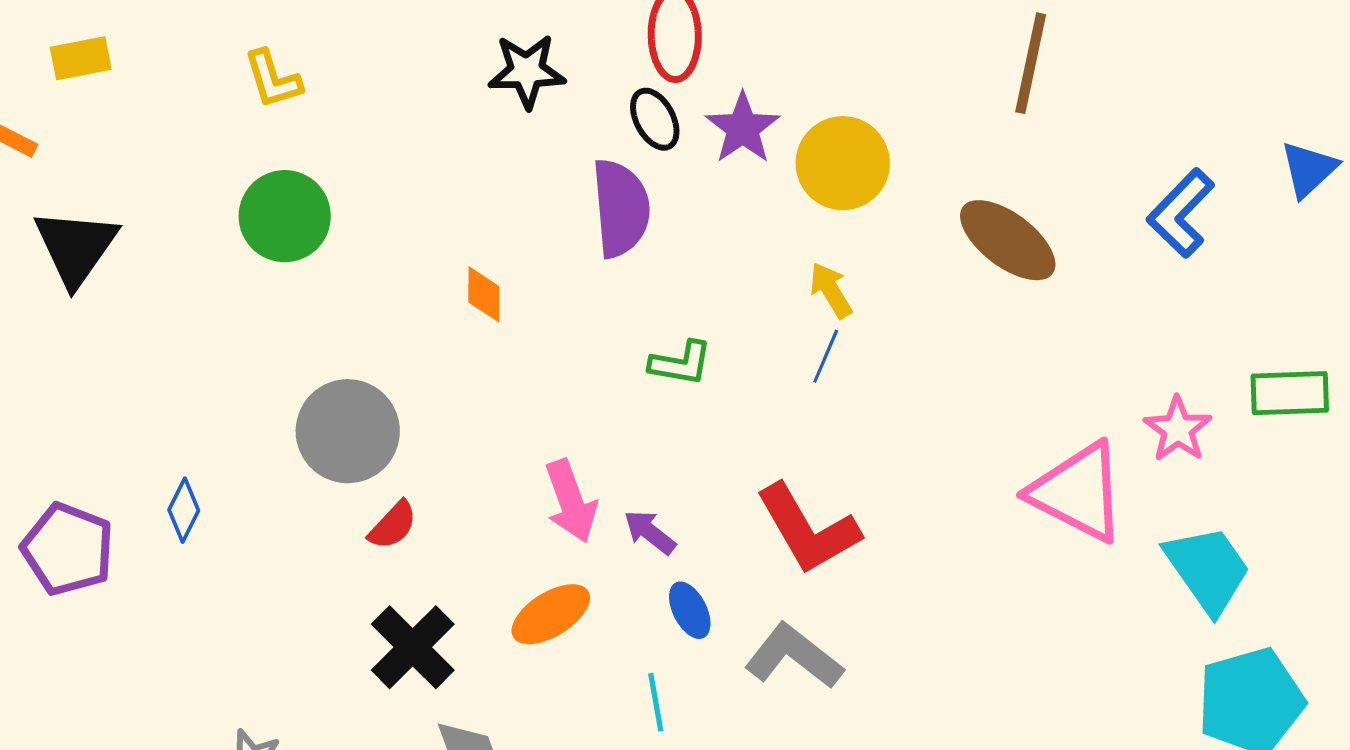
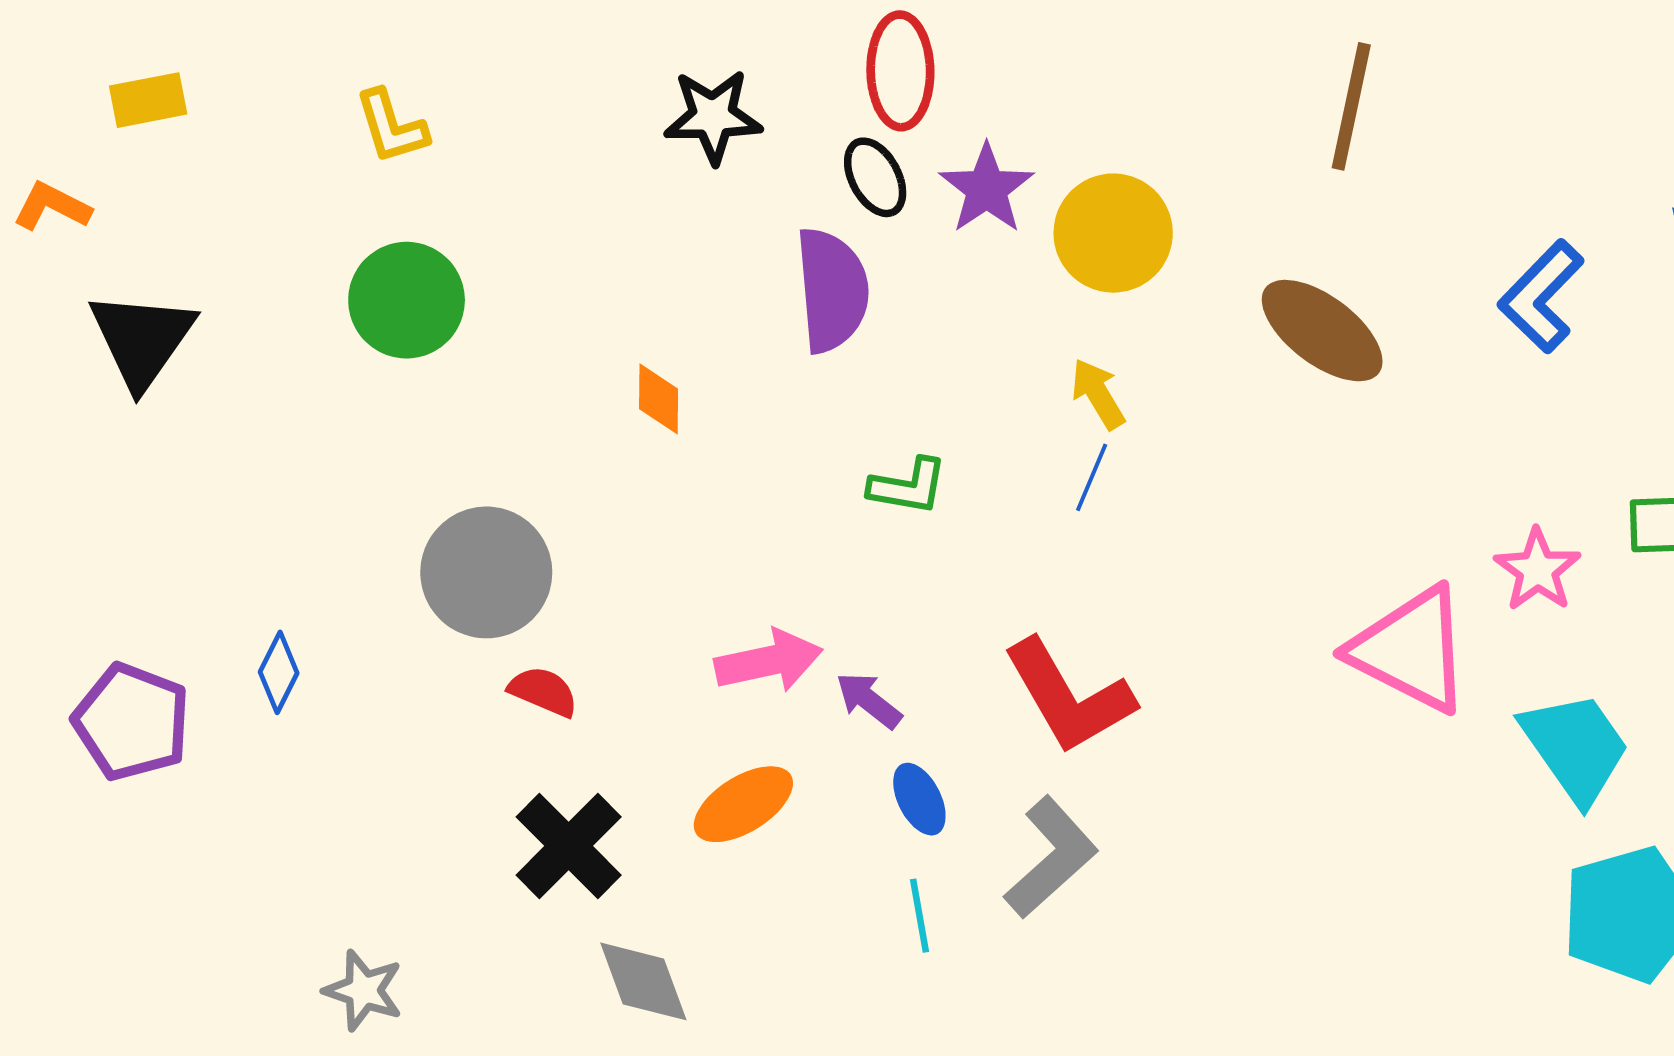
pink arrow: (571, 501) -> (769, 661), turned -82
red semicircle: (393, 525) -> (543, 691), turned -110
gray L-shape: (794, 656) -> (1051, 857), turned 100
cyan line: (656, 702) -> (919, 916), moved

